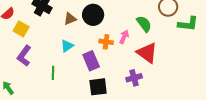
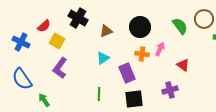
black circle: (93, 15) -> (140, 27), moved
green semicircle: (144, 24) -> (180, 26), moved
red triangle: (147, 53) -> (183, 65), size x0.6
green line: (53, 73) -> (99, 94), moved

